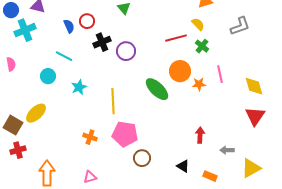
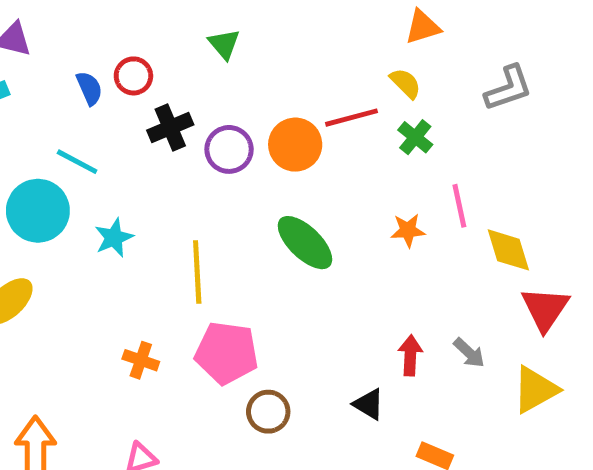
orange circle: (180, 71) -> (295, 145), moved
cyan circle: (48, 76) -> (38, 211), size x1.6
yellow diamond: (254, 86) -> (508, 250), moved
gray arrow: (227, 150) -> (469, 353), moved, turned -136
black triangle: (183, 166) -> (369, 404), moved
yellow triangle: (251, 168) -> (535, 390), moved

